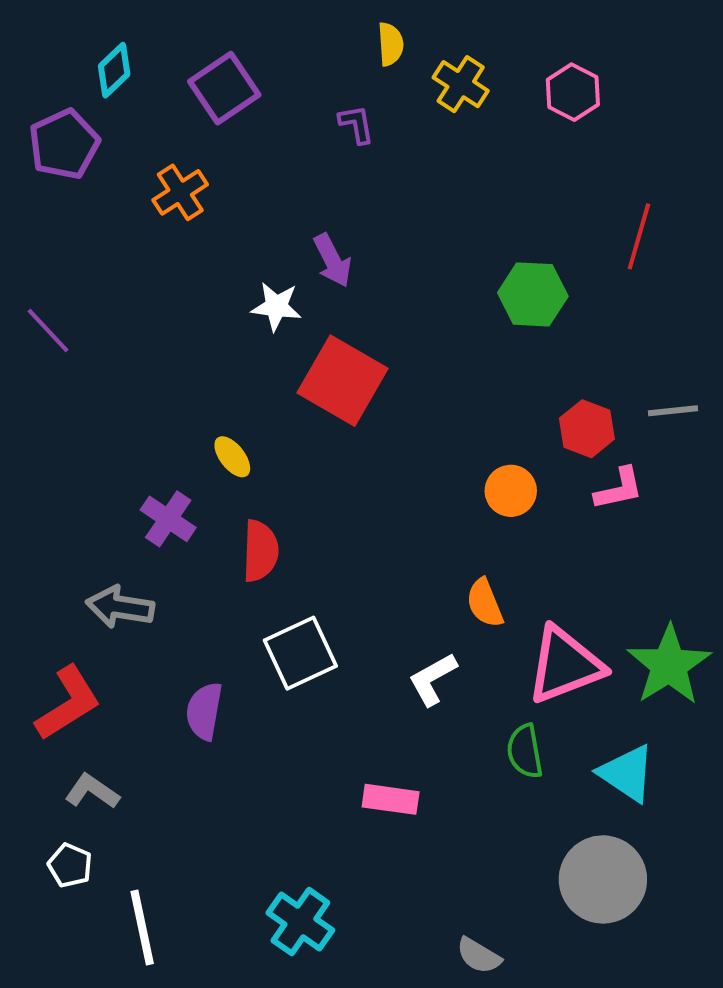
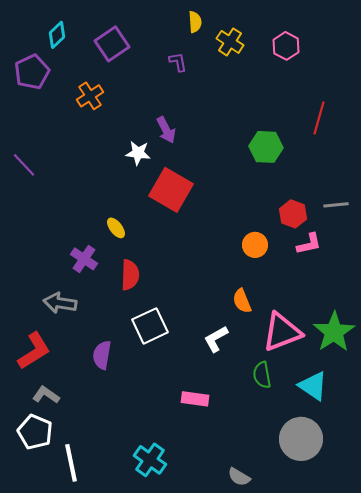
white pentagon: (70, 865) -> (35, 432), size x1.6

